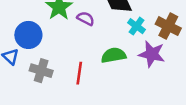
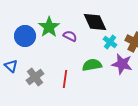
blue circle: (28, 35) -> (25, 36), moved
gray cross: (41, 71) -> (35, 77), turned 36

